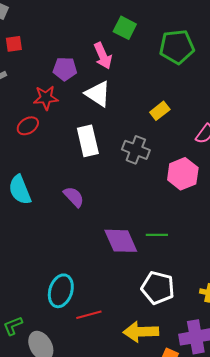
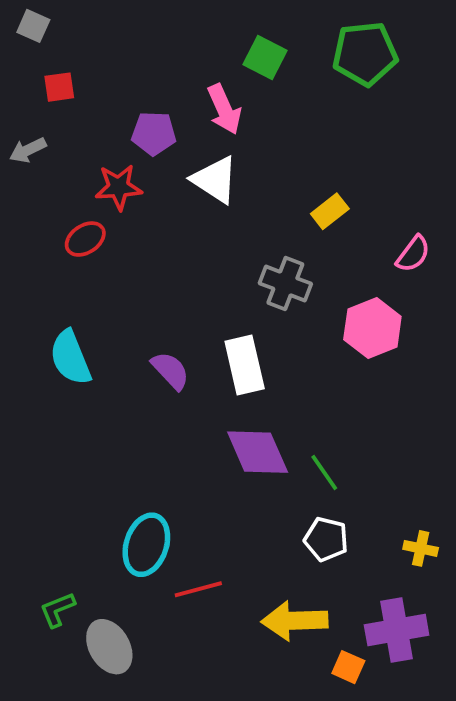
green pentagon: (177, 47) -> (365, 54), moved
white rectangle: (88, 141) -> (245, 365), moved
green line: (157, 235) -> (324, 472), moved, turned 55
white pentagon: (158, 288) -> (326, 539), size x0.7

